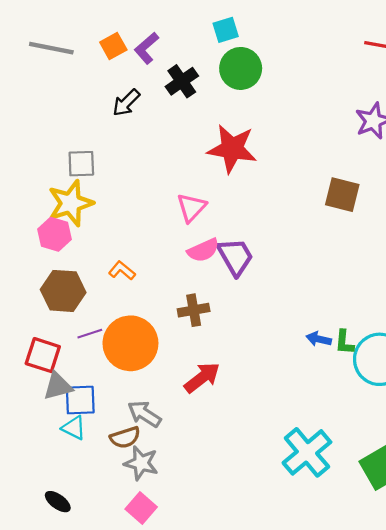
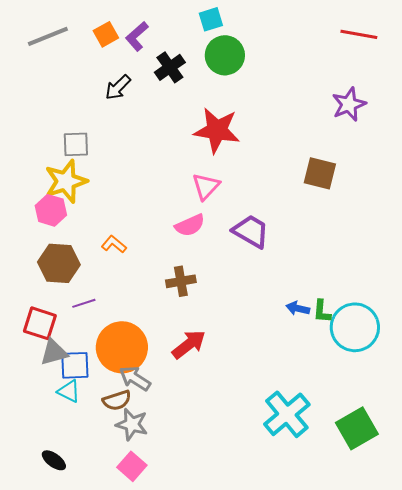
gray line: (51, 48) -> (48, 36), turned -33
pink triangle: (191, 207) -> (206, 186), moved
purple trapezoid: (235, 257) -> (251, 231), moved, turned -30
orange circle: (130, 343) -> (122, 347), moved

